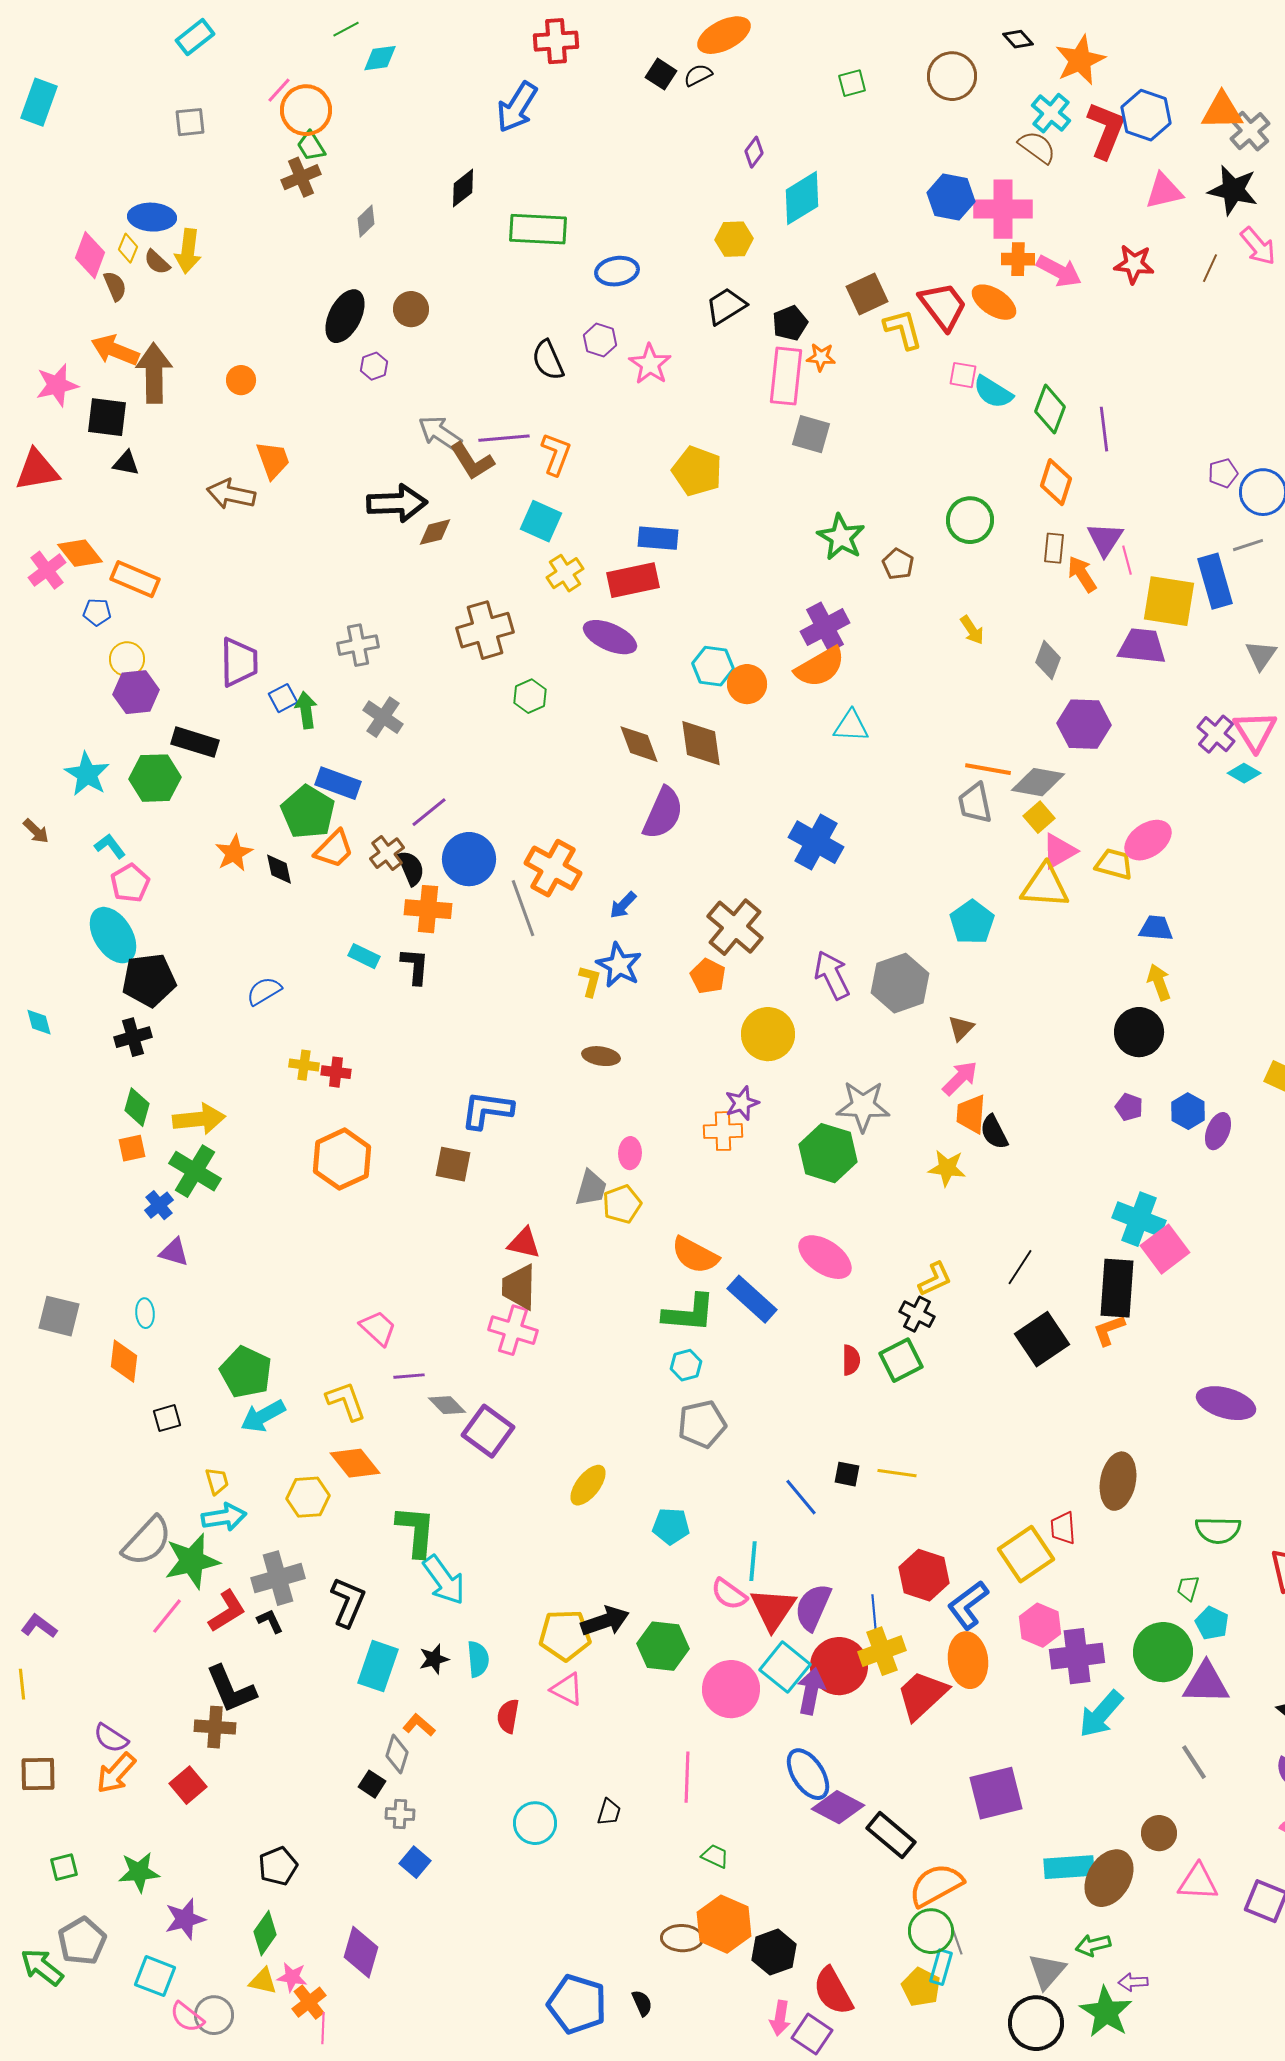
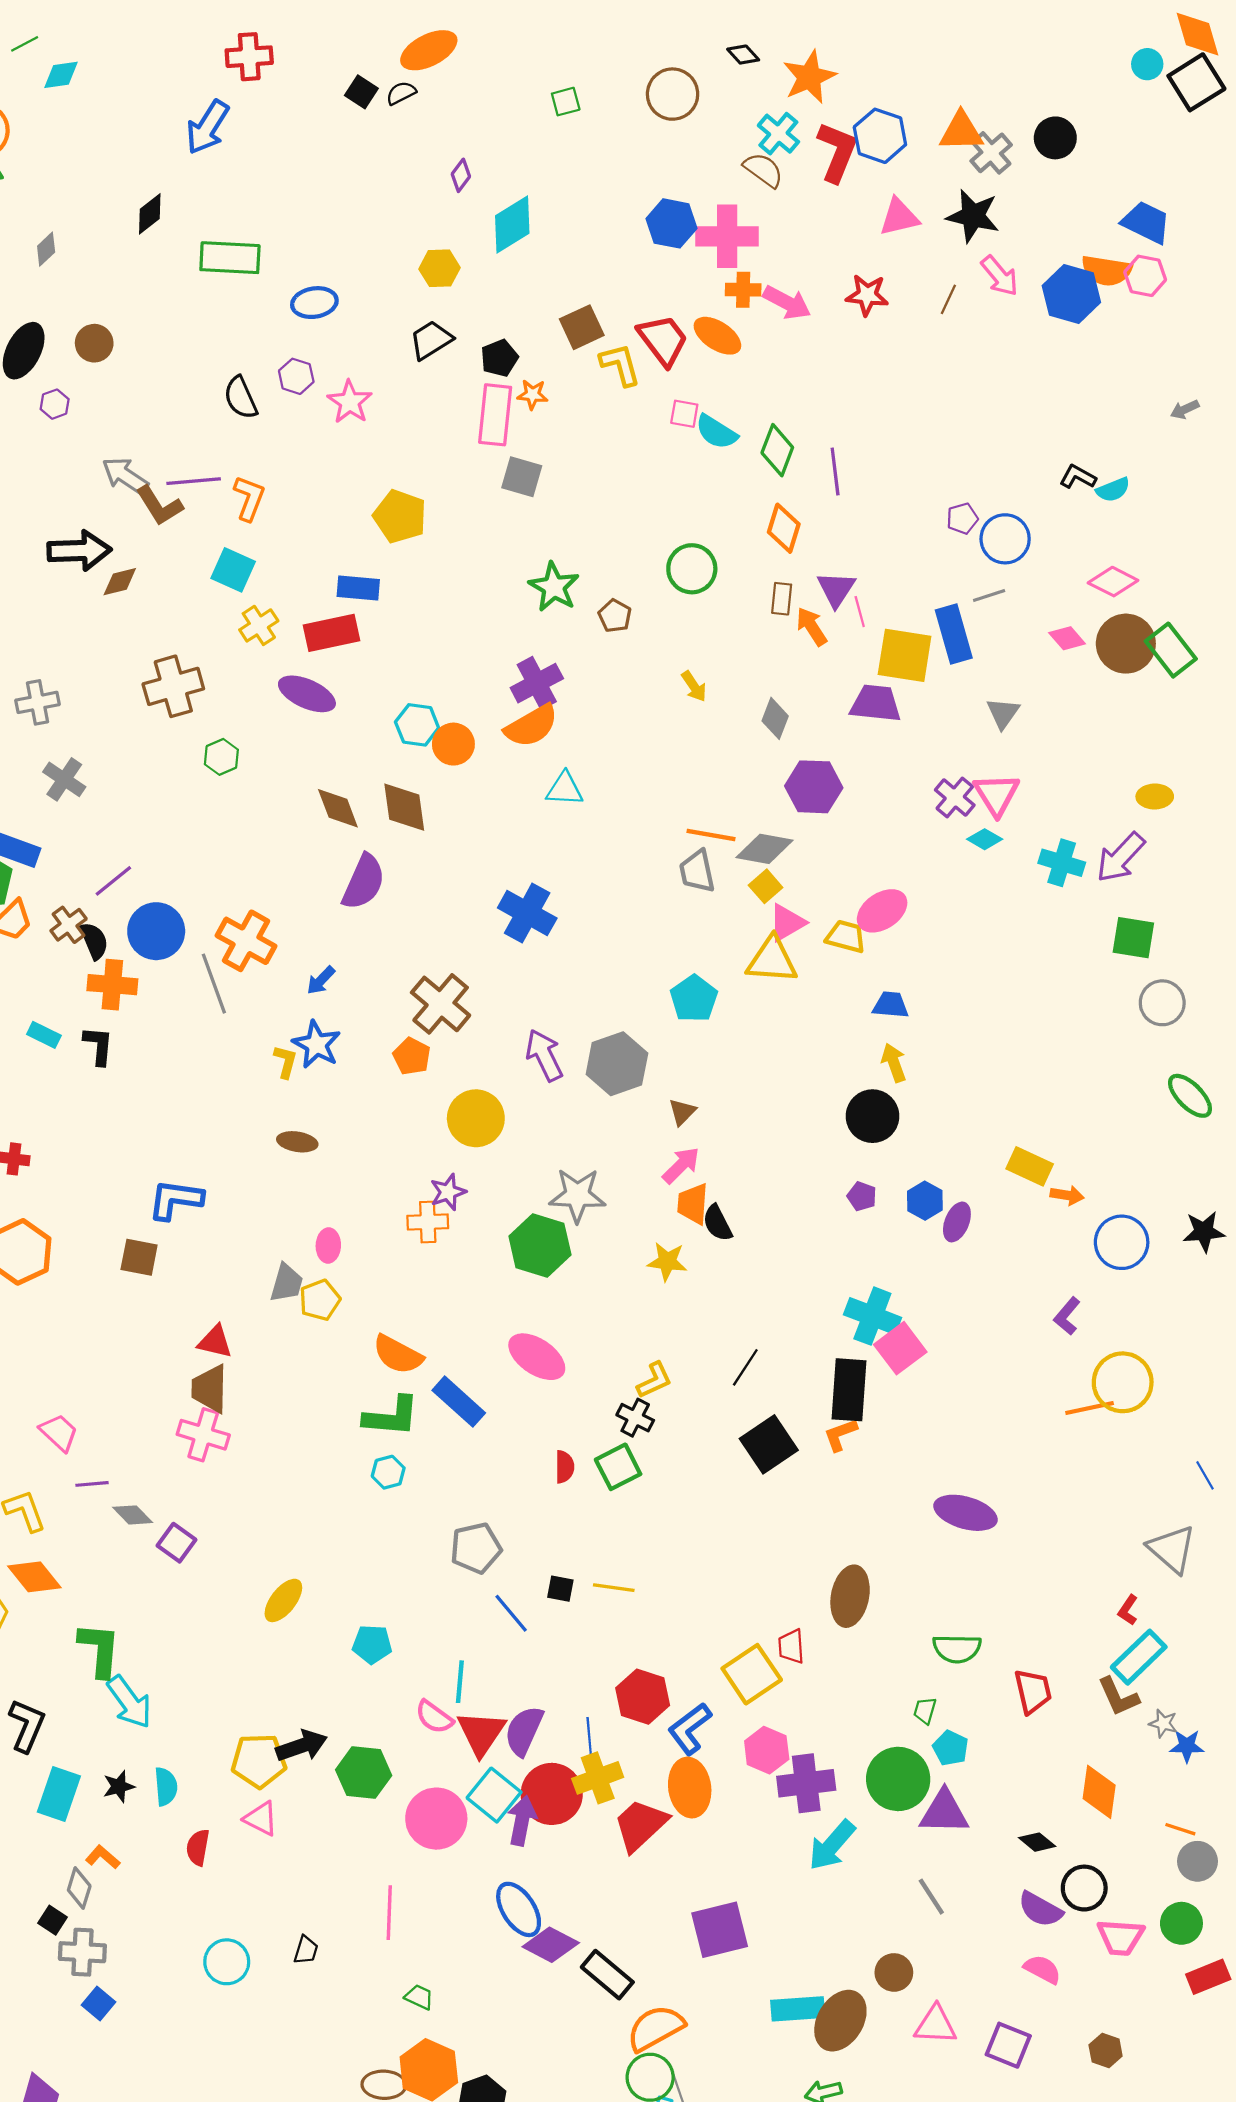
gray pentagon: (702, 1424) -> (476, 1548), moved
purple square: (488, 1431) -> (176, 1543), size x0.7
gray cross: (400, 1814) -> (82, 1952), size x1.5

